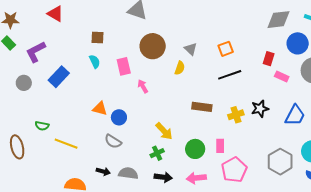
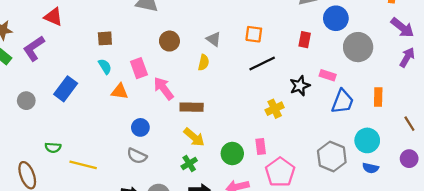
brown circle: (153, 46) -> (169, 41), size x0.7
orange square: (226, 49) -> (254, 34), turned 35
purple L-shape: (36, 52) -> (34, 48), moved
pink rectangle: (282, 77) -> (328, 75), moved
pink arrow: (143, 86) -> (164, 88), size x1.5
brown rectangle: (202, 107) -> (192, 107), moved
orange triangle: (100, 108) -> (120, 91), moved
black star: (260, 109) -> (300, 86), moved

